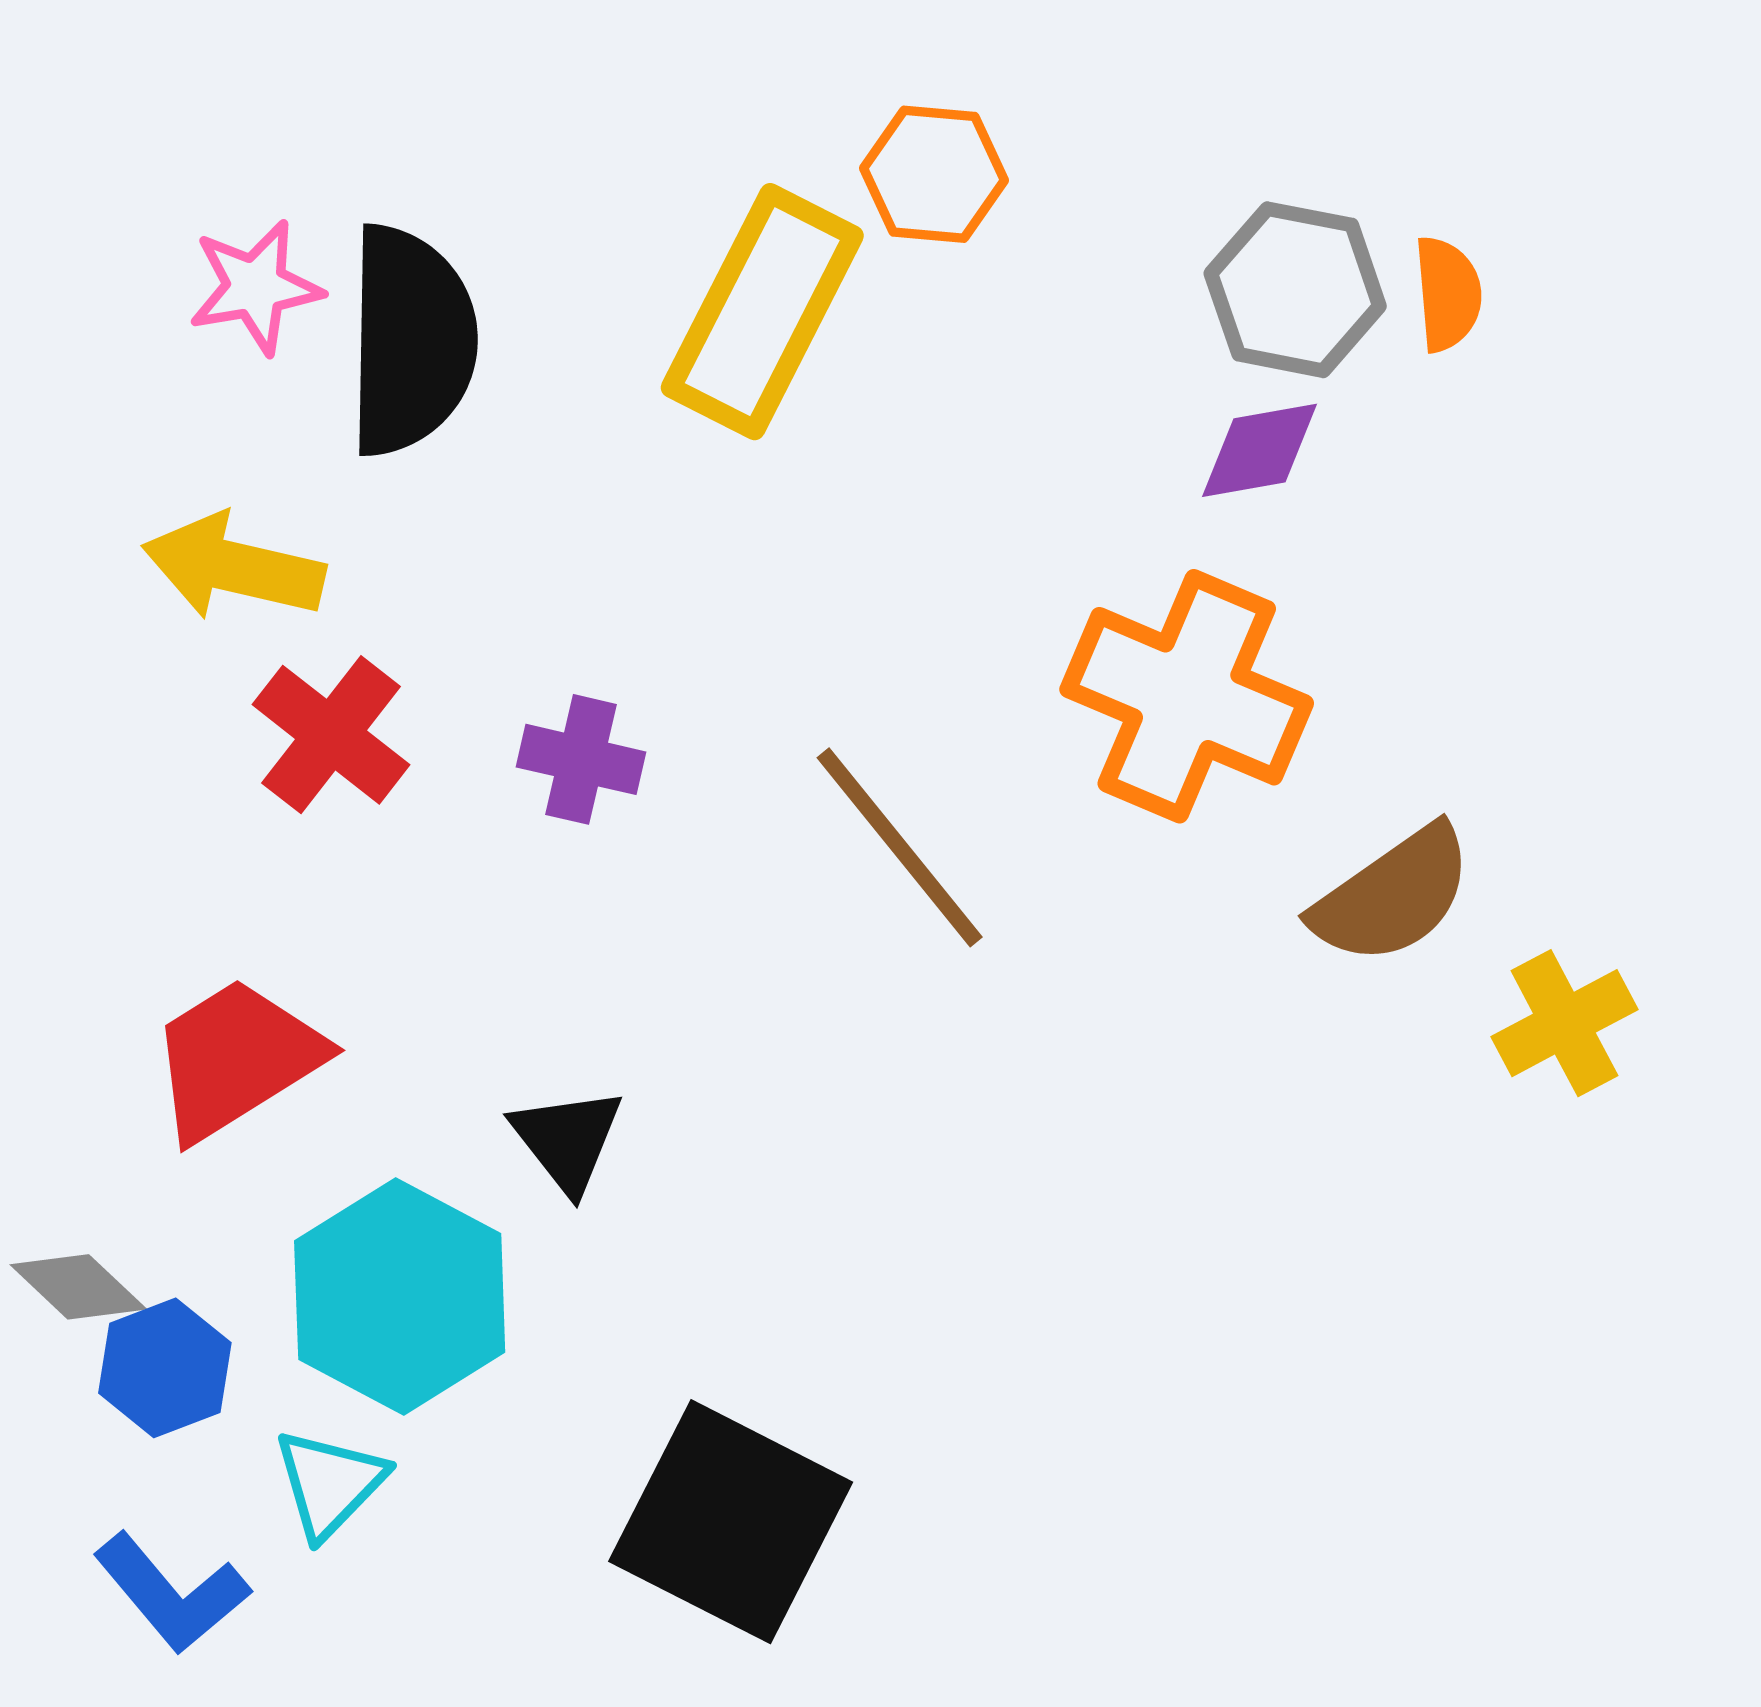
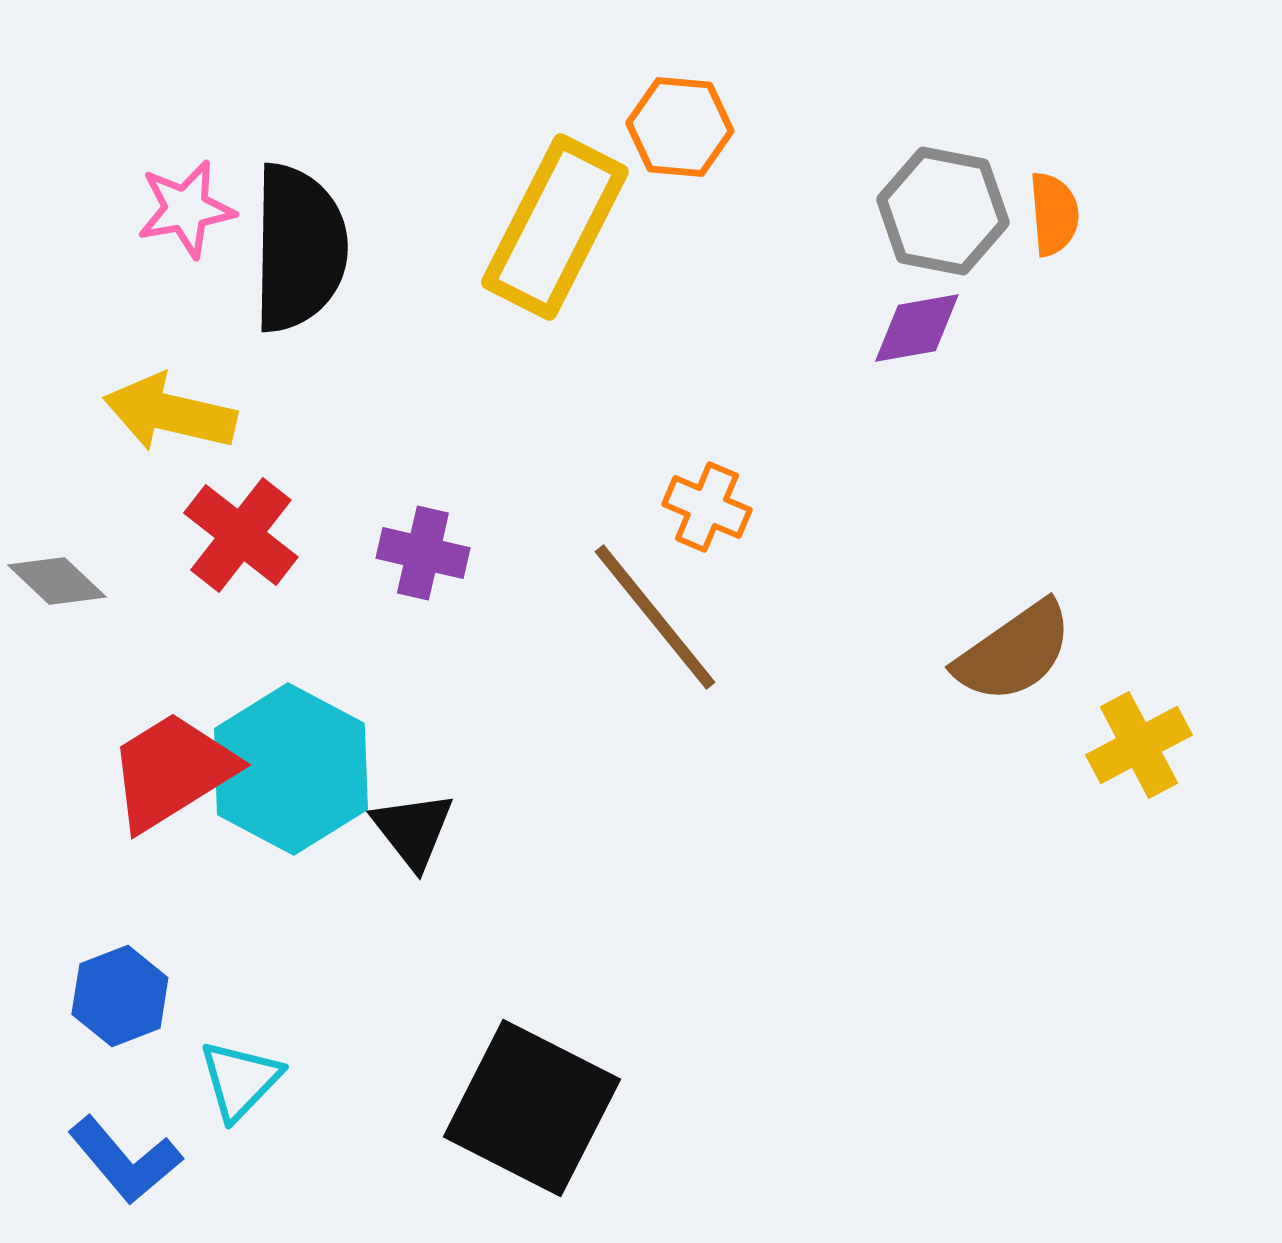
orange cross: (1187, 696) -> (707, 507), moved, size x0.5
gray diamond: (78, 1287) -> (57, 581), moved
cyan hexagon: (400, 1296) -> (291, 769), moved

